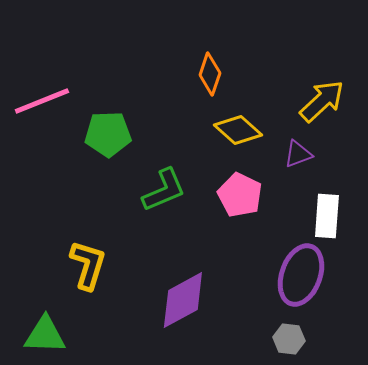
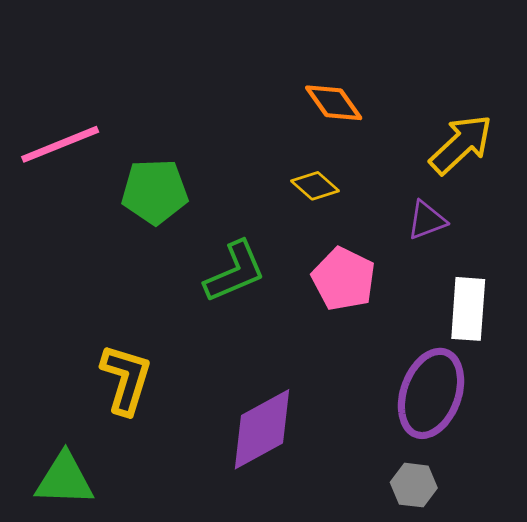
orange diamond: (210, 74) -> (334, 103), moved, turned -54
yellow diamond: (238, 130) -> (315, 186), moved, size x0.7

